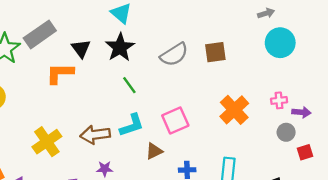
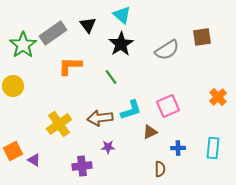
black triangle: (81, 49) -> (88, 25), moved
brown square: (215, 52) -> (202, 37), moved
green line: (129, 85) -> (111, 77), moved
orange cross: (234, 110) -> (218, 97), size x0.7

